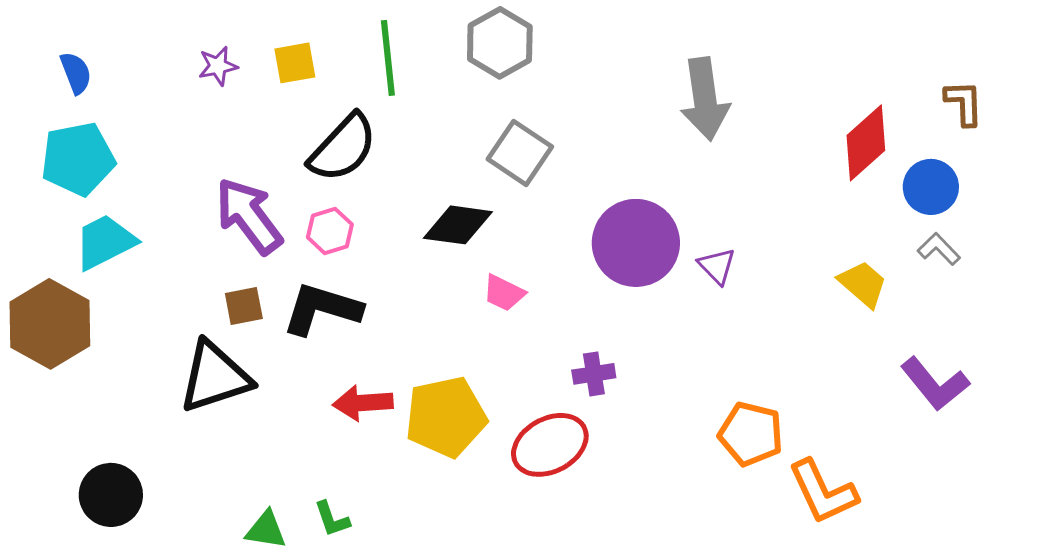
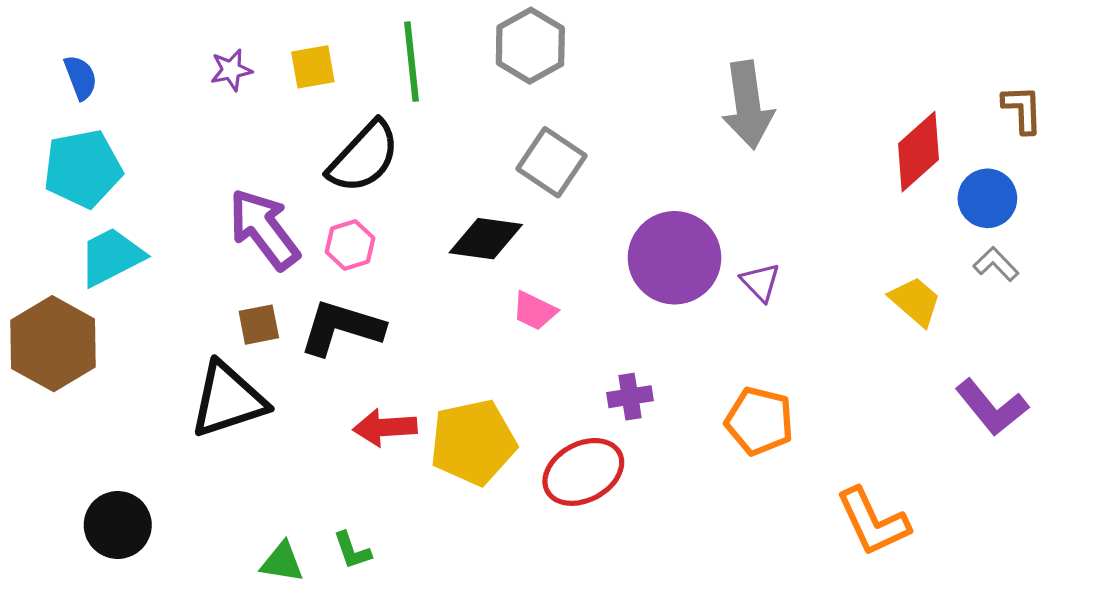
orange pentagon: (751, 434) -> (759, 421), moved

